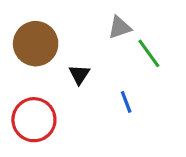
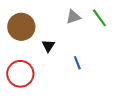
green line: (149, 53) -> (99, 18), moved

